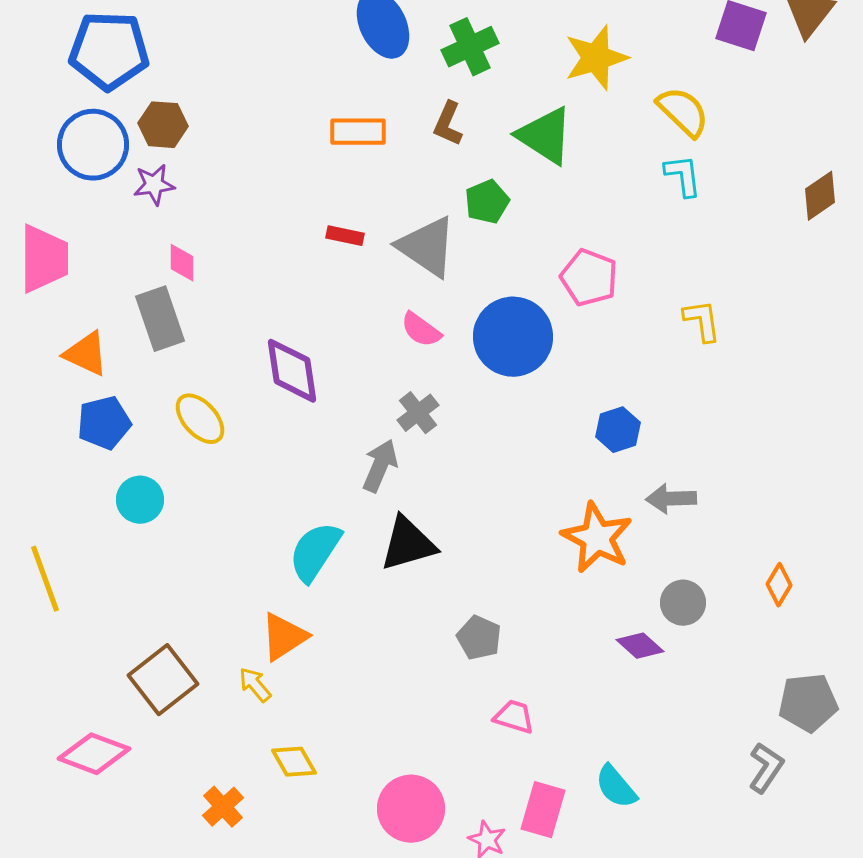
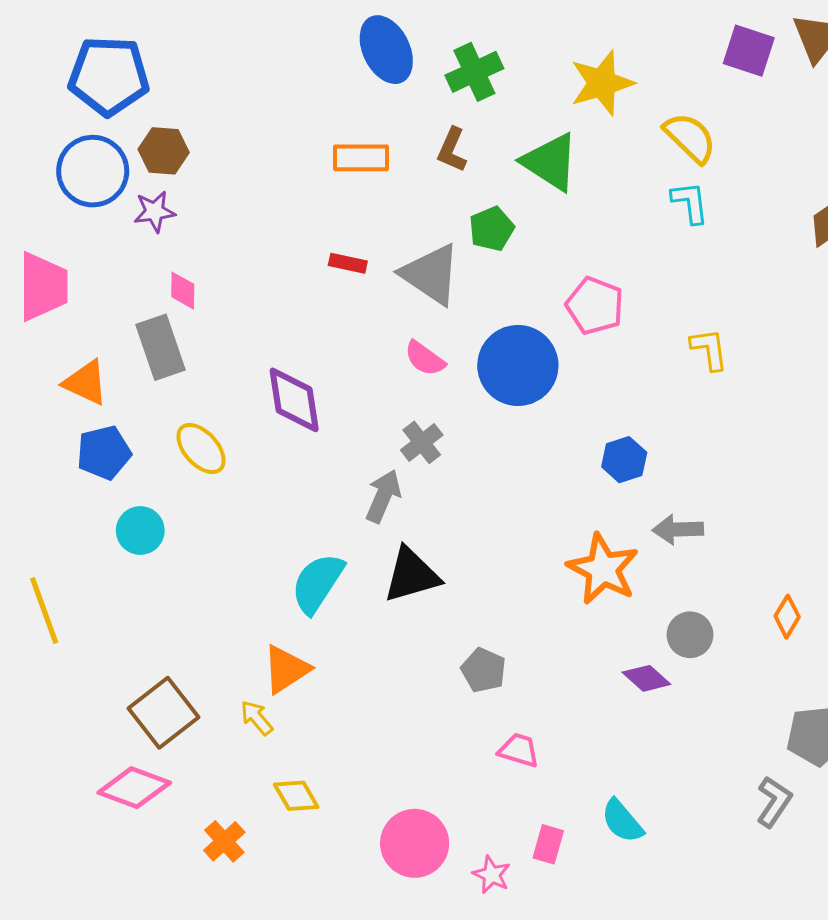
pink diamond: (94, 754) -> (134, 788), moved
pink rectangle: (543, 810) -> (548, 844), size x0.7

